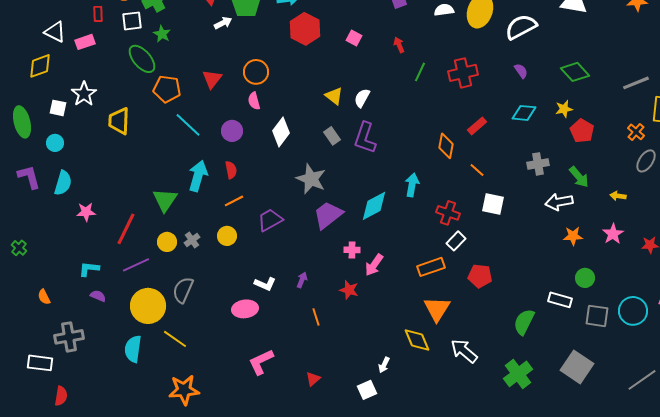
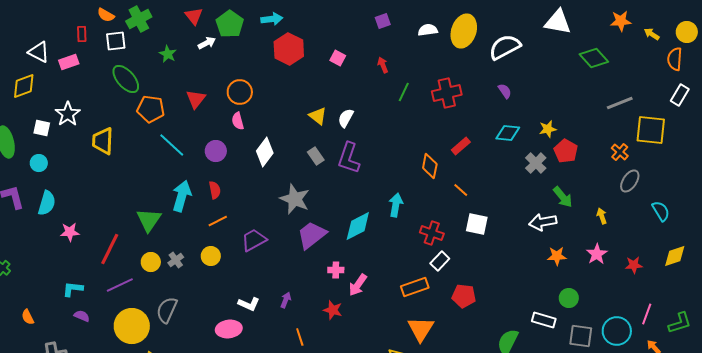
green star: (162, 34) -> (168, 54), moved
green diamond: (575, 72) -> (594, 58), moved
gray cross: (538, 164) -> (536, 163), moved, turned -35
yellow arrow: (618, 196) -> (602, 216), turned 63

